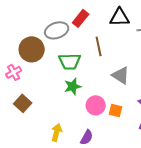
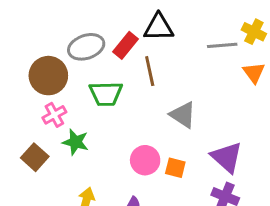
black triangle: (120, 17) -> (159, 27), moved
red rectangle: (81, 18) -> (125, 45), moved
pink cross: (14, 72) -> (54, 115), moved
green star: (73, 86) -> (76, 142), moved, turned 30

